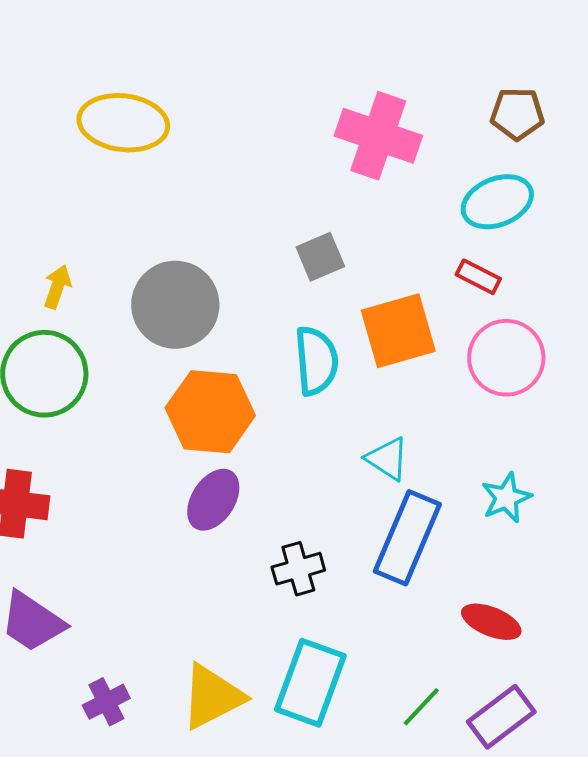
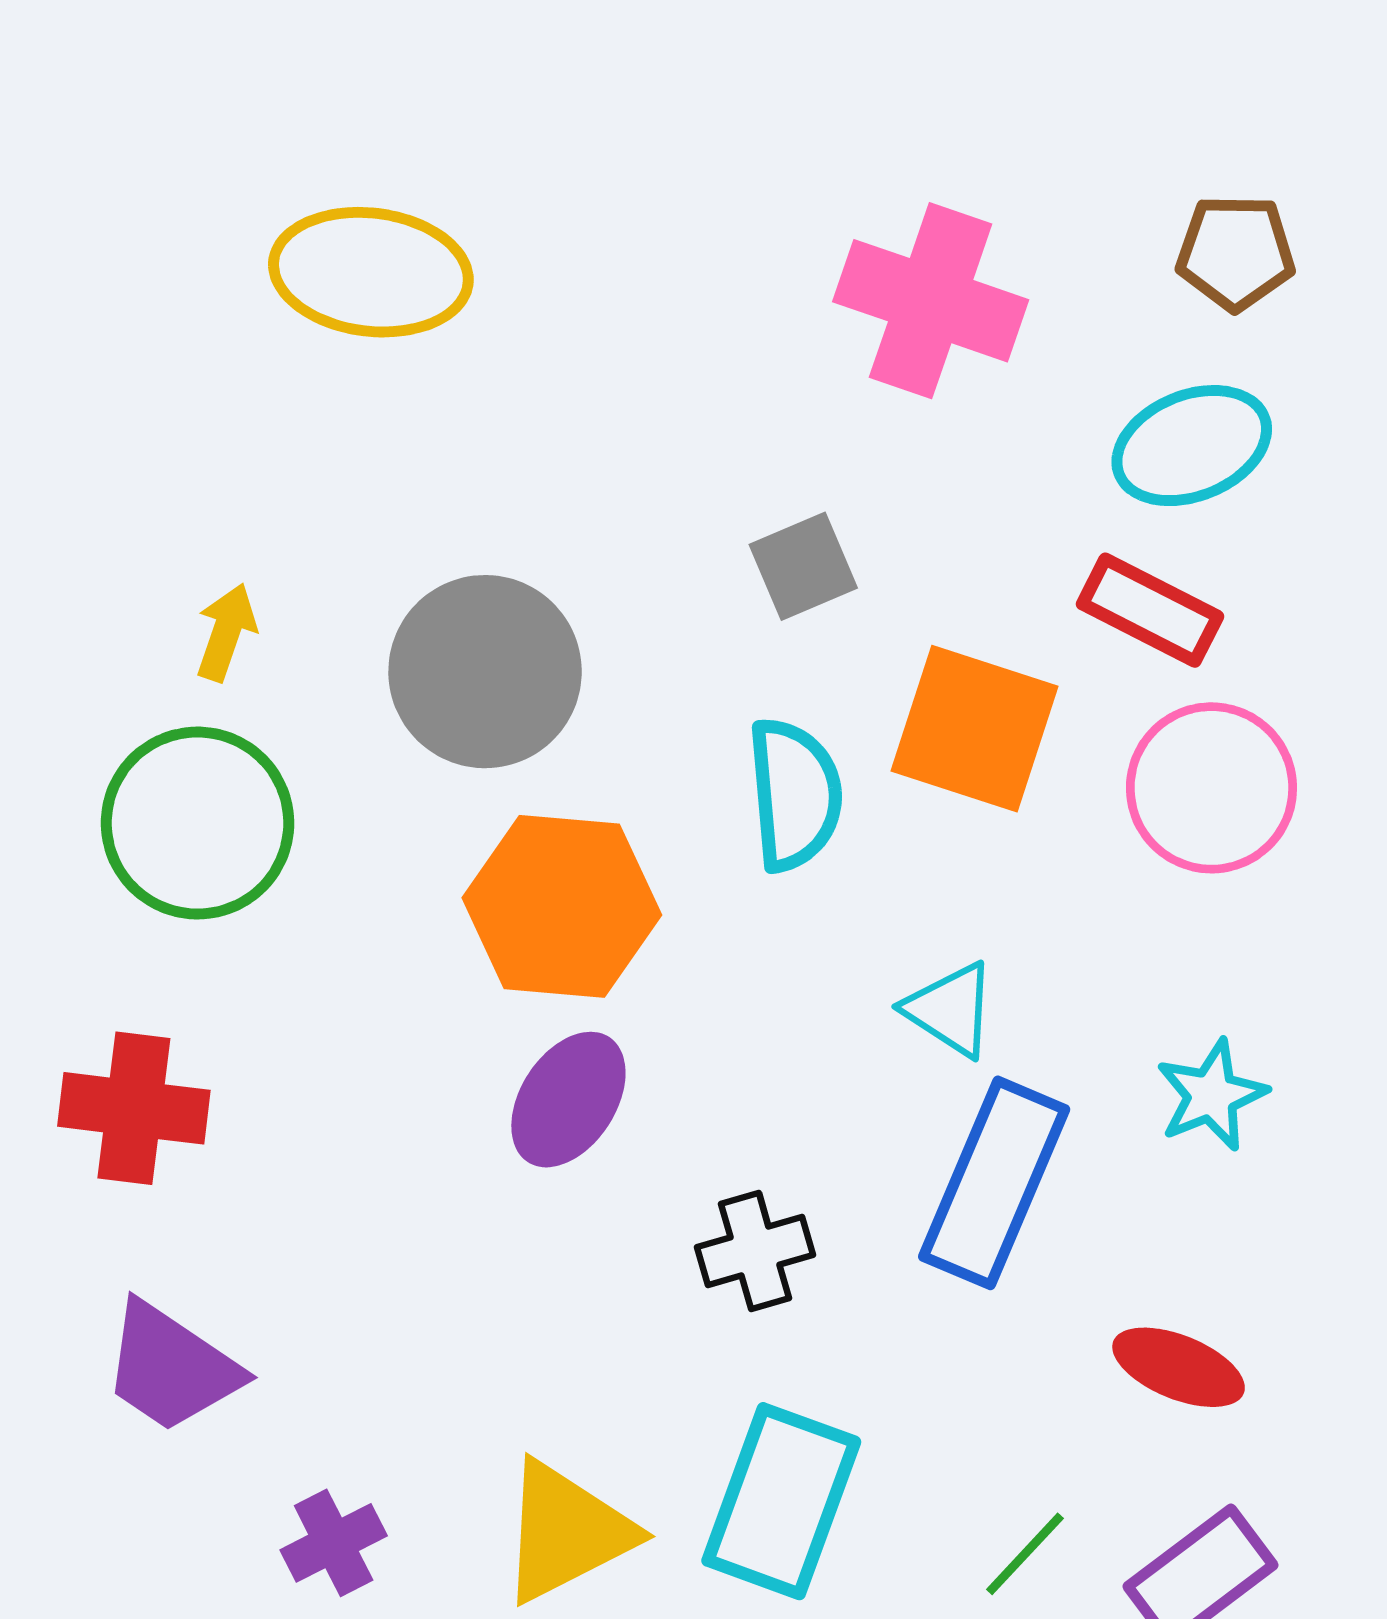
red rectangle: (478, 277) -> (1150, 610), size x1.4
orange square: (398, 331) -> (974, 729), turned 34

